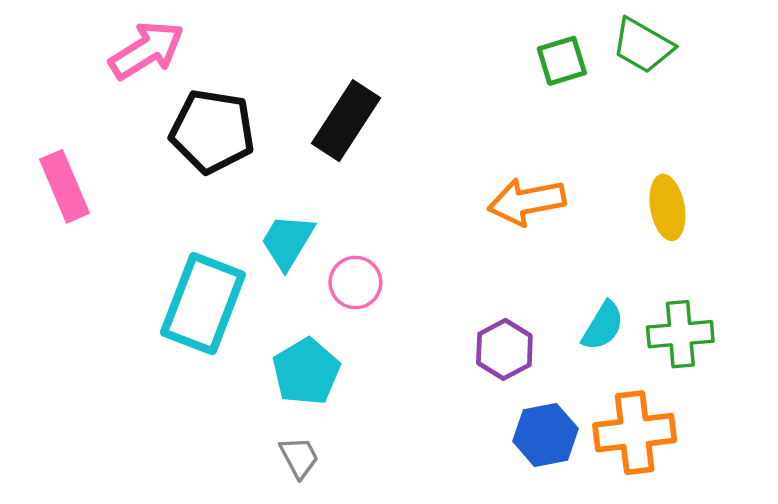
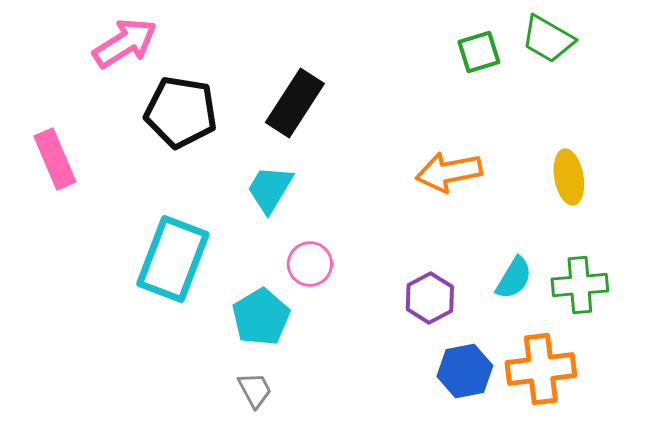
cyan trapezoid: (287, 241) -> (270, 189), moved
pink circle: (355, 282) -> (310, 264), moved

